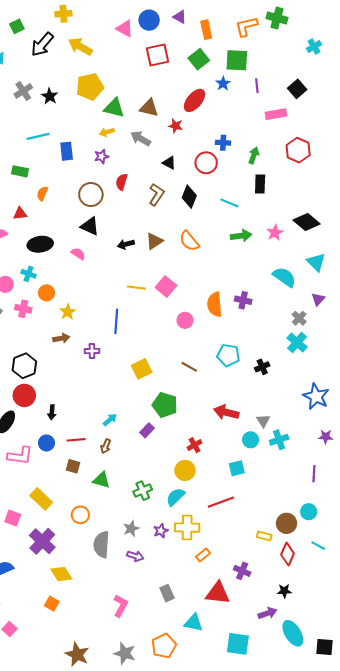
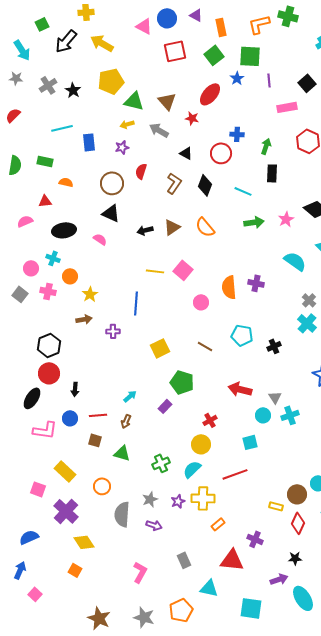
brown triangle: (149, 108) -> (167, 101), turned 36
orange semicircle: (42, 193) -> (66, 182), turned 80

